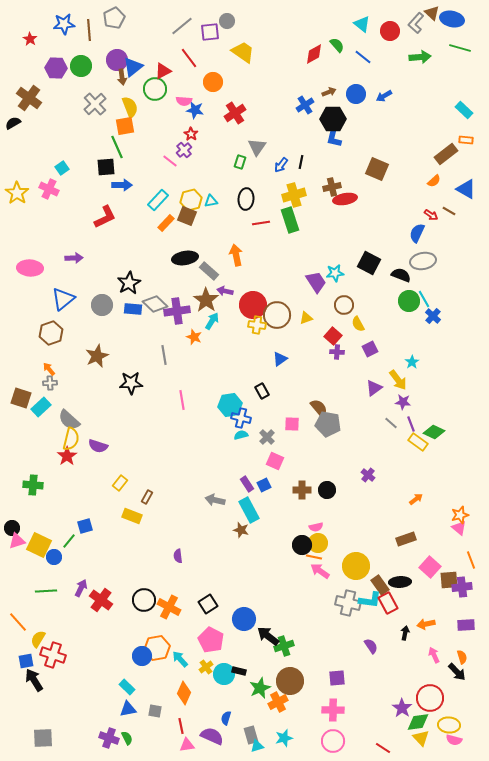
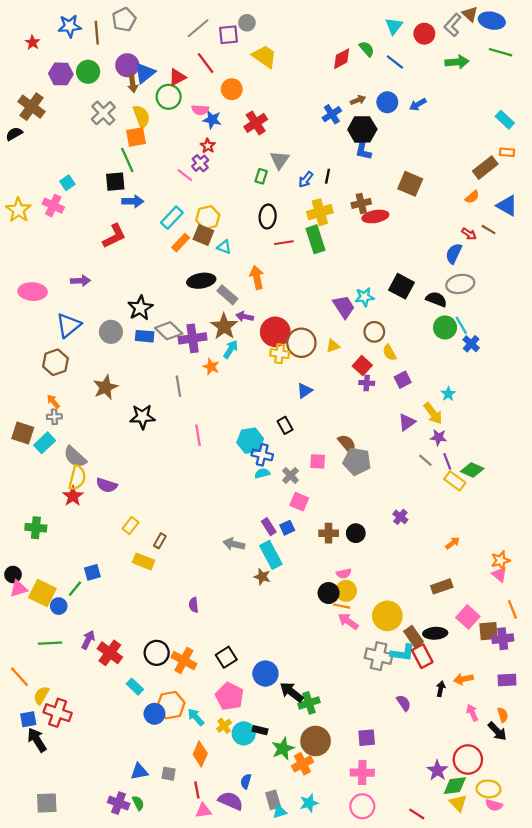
cyan triangle: (362, 24) -> (394, 26), turned 30
cyan triangle: (211, 201) -> (224, 247), moved, turned 32
cyan rectangle: (127, 687) -> (135, 687), moved

